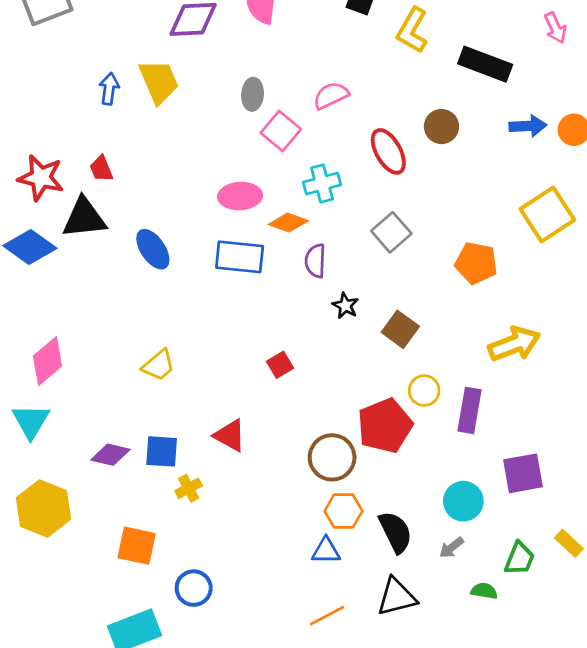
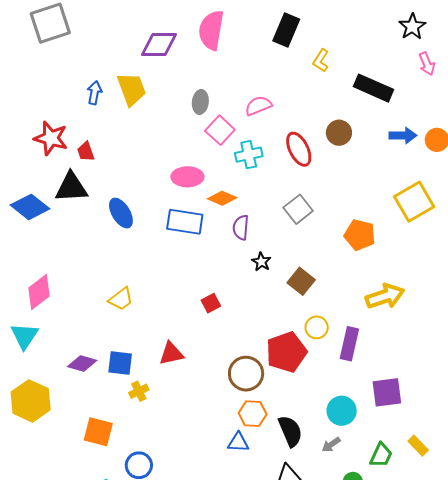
yellow L-shape: (412, 30) -> (321, 60), size x0.7
red star: (41, 178) -> (51, 138), moved
cyan cross: (322, 184) -> (249, 155), moved
red triangle: (230, 435) -> (171, 354), turned -44

